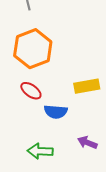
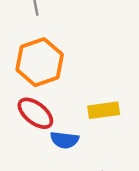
red ellipse: (31, 91) -> (35, 113), size x1.4

